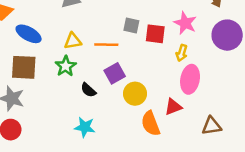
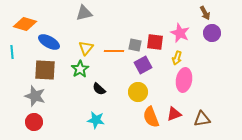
gray square: (131, 25) -> (135, 45), moved
purple circle: (227, 35) -> (212, 33), moved, size x0.7
yellow triangle: (73, 41) -> (86, 48), turned -42
purple square: (115, 73) -> (143, 65), moved
red triangle: (173, 107) -> (174, 114), moved

